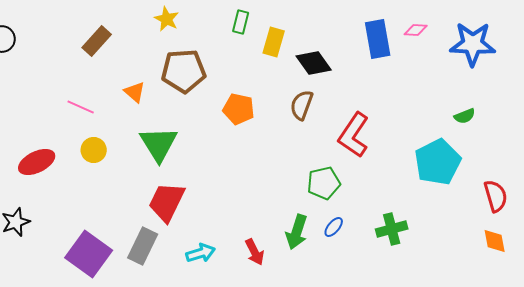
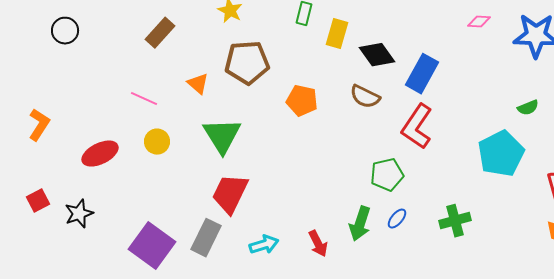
blue rectangle: (378, 39) -> (422, 74), moved, turned 39
brown semicircle: (302, 105) -> (365, 97), turned -84

